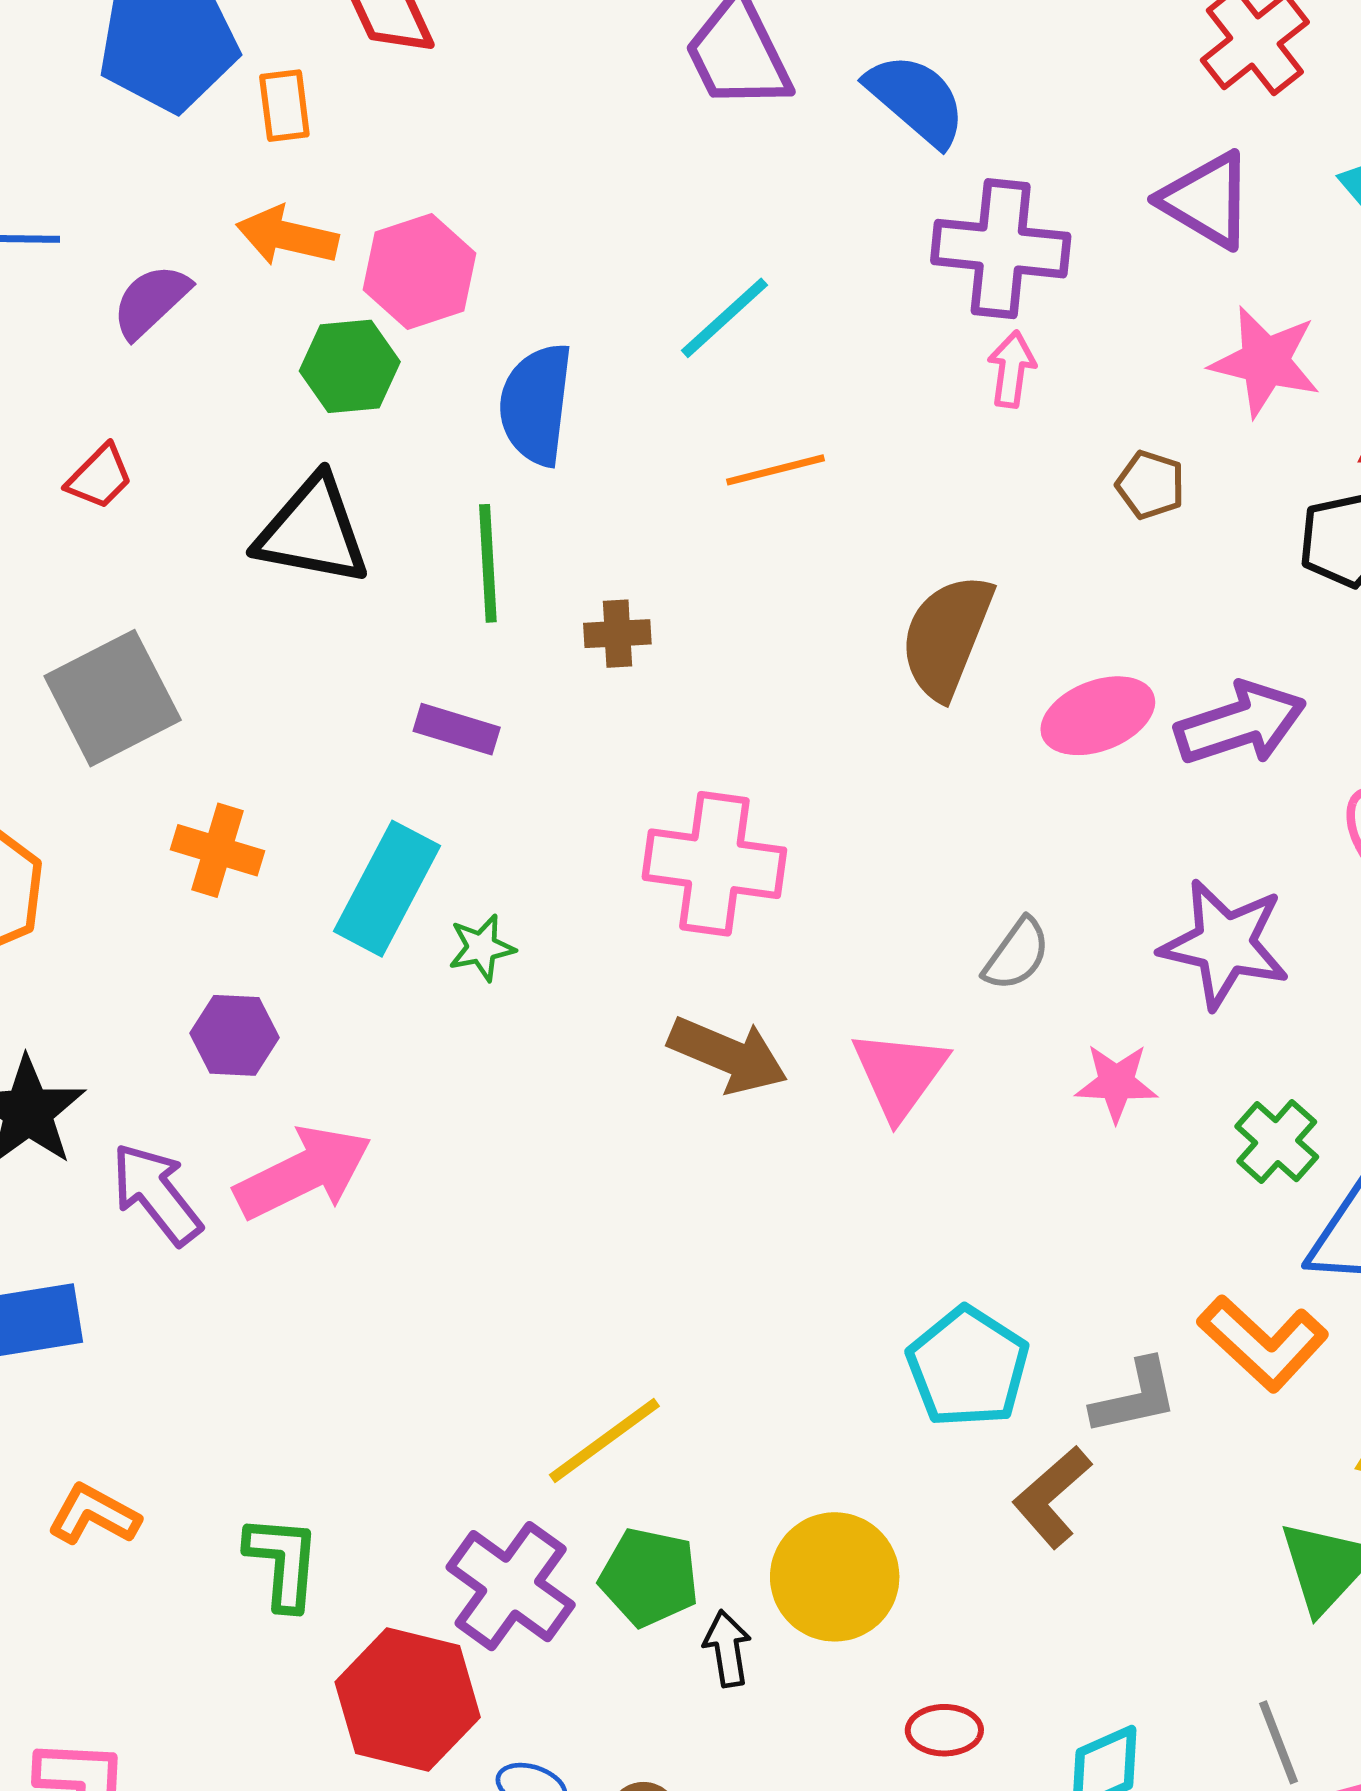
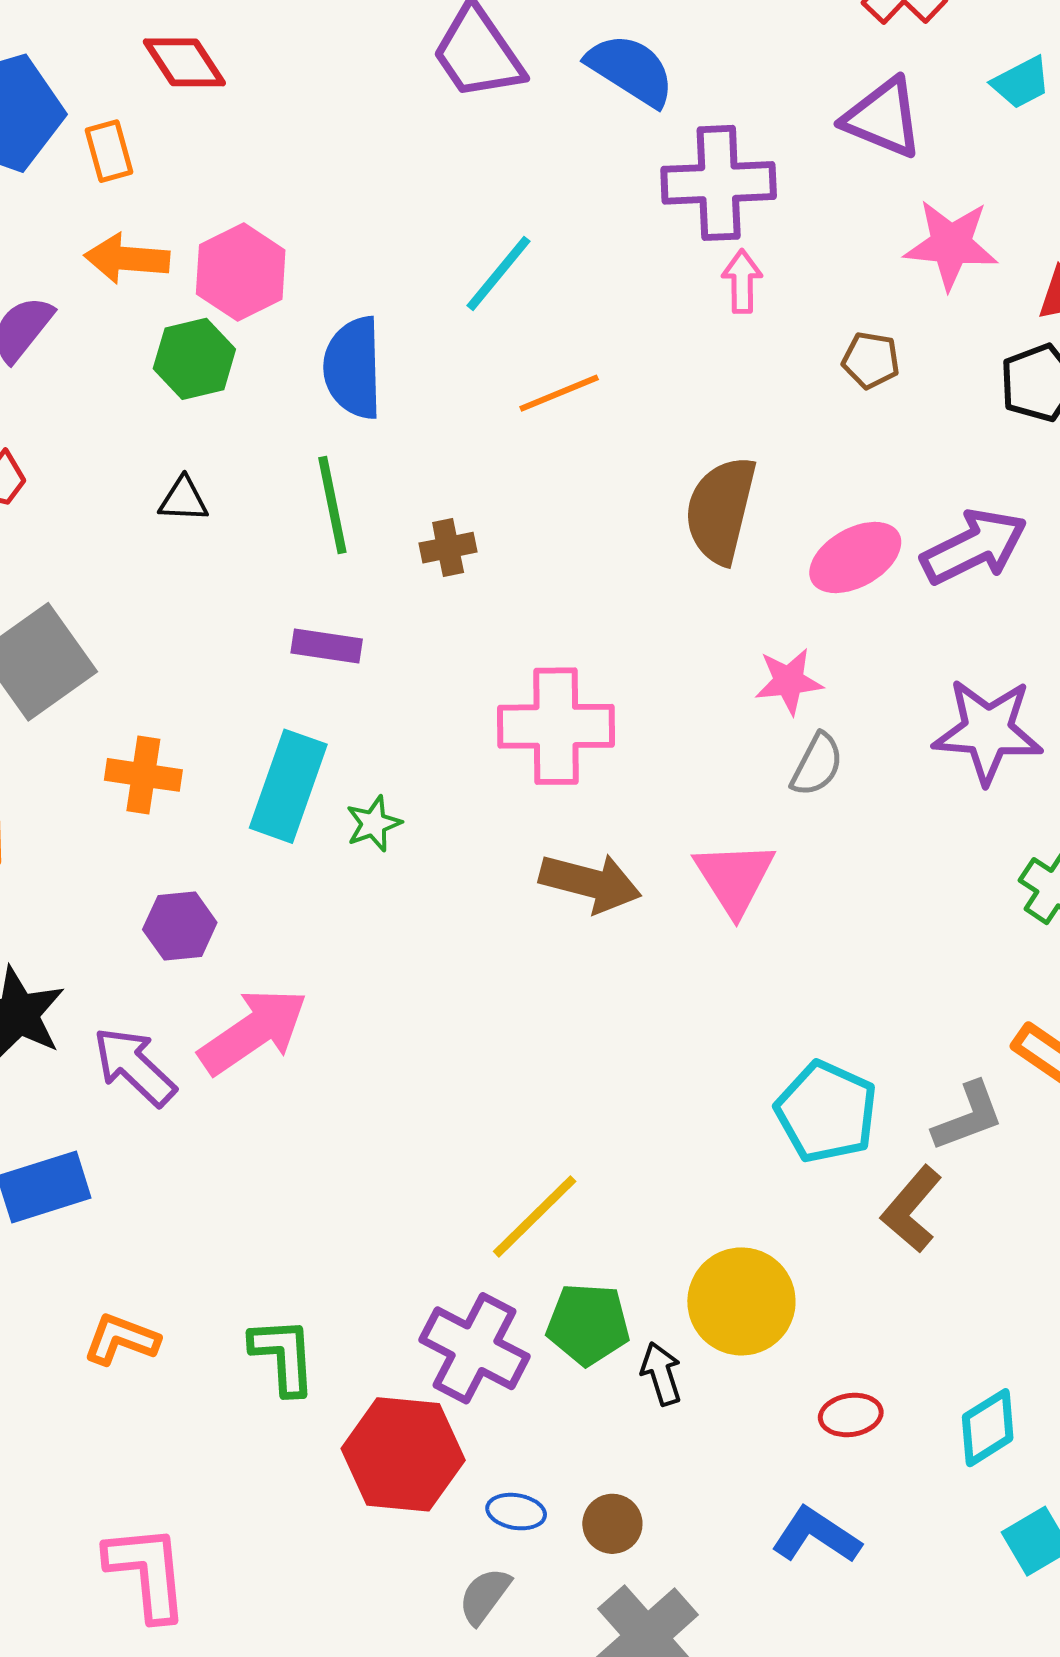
black triangle: (313, 531) -> (183, 500), size x0.5
pink star: (1116, 1083) -> (789, 681), moved

